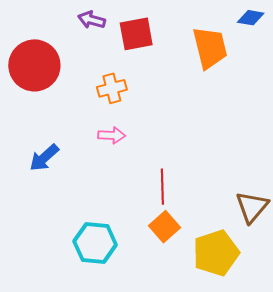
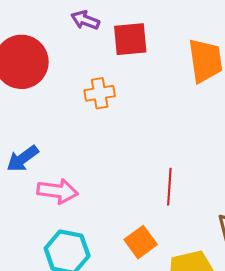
pink arrow: (112, 135) -> (57, 191), moved, size x1.4
red line: (162, 187) -> (169, 187), moved

